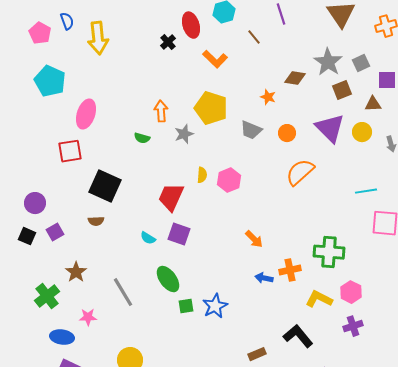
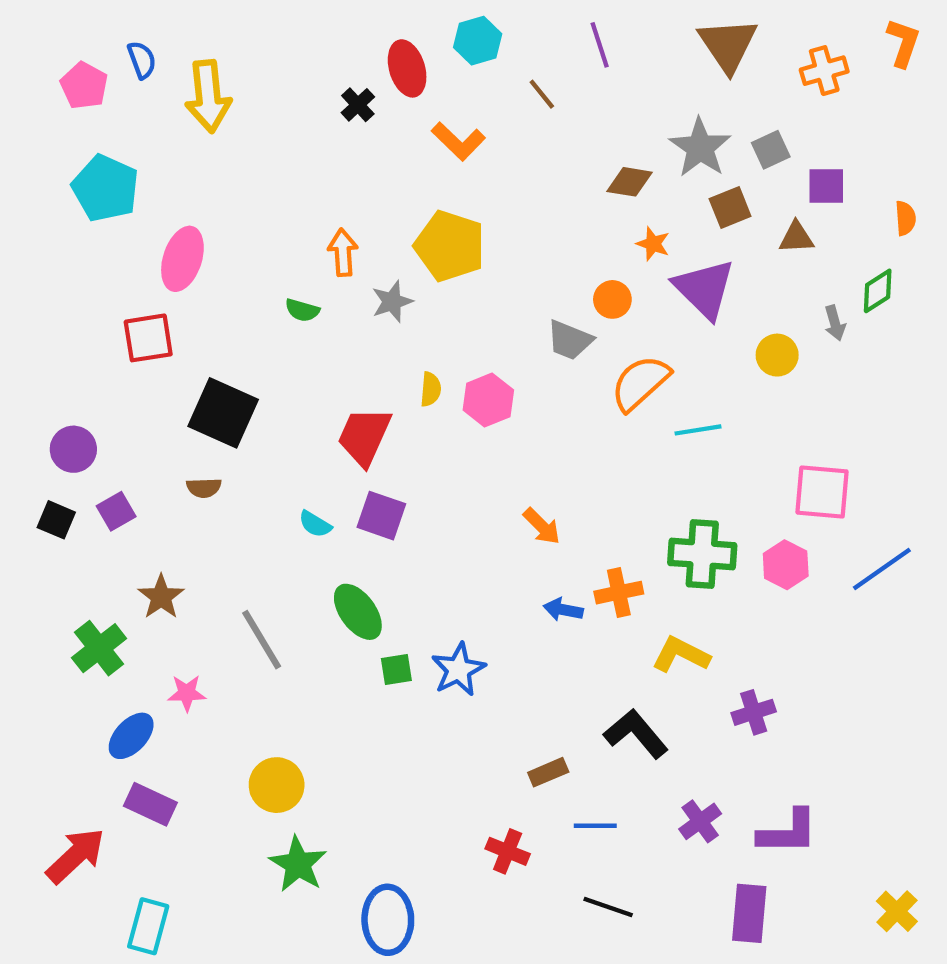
orange star: (268, 97) -> (653, 244), moved
gray trapezoid: (251, 130) -> (570, 340), moved
yellow circle: (362, 132) -> (777, 355), moved
cyan line: (366, 191) -> (698, 430), moved
pink hexagon: (351, 292) -> (786, 565), moved
blue ellipse: (62, 337) -> (131, 736), turned -55

